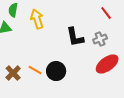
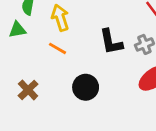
orange line: (35, 70) -> (58, 48), moved

